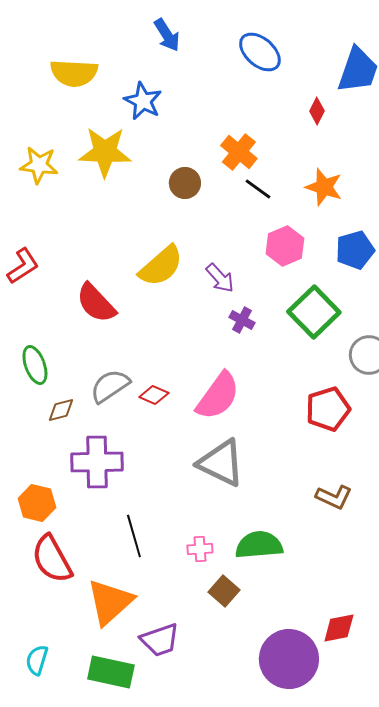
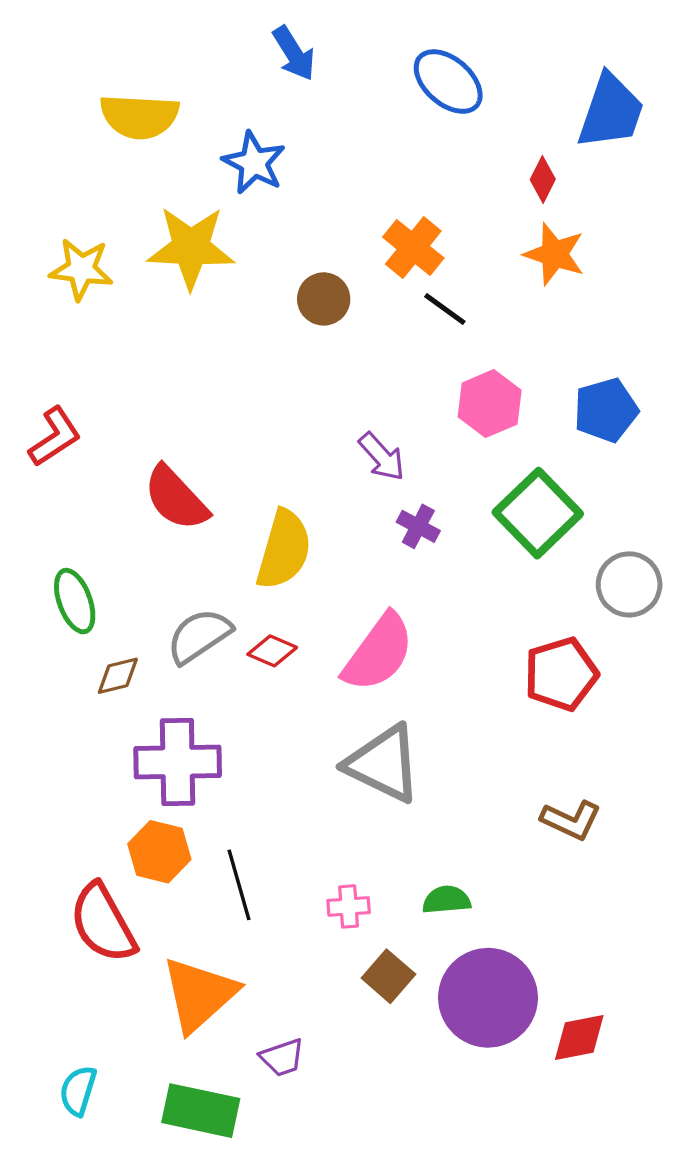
orange star: (324, 187) -> (554, 254), moved
yellow semicircle: (161, 266) -> (284, 550), moved, turned -33
orange hexagon: (37, 503) -> (159, 852), moved
green semicircle: (259, 545) -> (446, 900), size x0.6
purple trapezoid: (160, 640) -> (282, 1057), size x0.7
purple circle: (289, 659) -> (488, 998), moved

